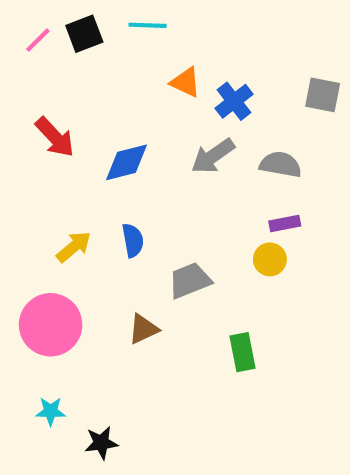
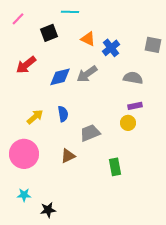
black square: (84, 34) -> (49, 33), moved
red arrow: (55, 137) -> (26, 65), turned 95
gray arrow: (213, 156) -> (87, 74), moved

